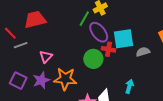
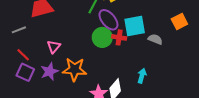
red line: (10, 33) -> (23, 55), moved
gray line: (21, 45) -> (19, 30), moved
gray semicircle: (143, 52) -> (155, 39), turned 40
green circle: (93, 59) -> (102, 37), moved

